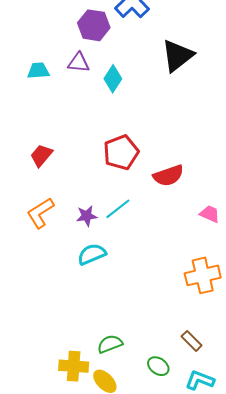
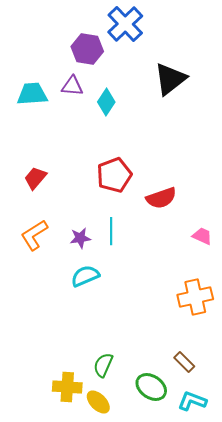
cyan trapezoid: (38, 71) -> (32, 94), size x1.4
cyan line: (118, 209) -> (111, 231), turned -52
green semicircle: (110, 344) -> (103, 365), turned -45
green ellipse: (158, 366) -> (151, 387), size x1.4

